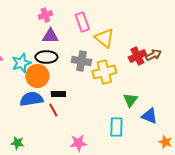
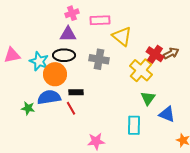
pink cross: (45, 15) -> (72, 13), moved
pink rectangle: (82, 22) -> (100, 20), turned -72
red cross: (137, 56) -> (155, 54), turned -30
cyan star: (21, 63) -> (39, 61), turned -30
yellow cross: (104, 72) -> (141, 70), moved, turned -35
green star: (17, 143) -> (28, 108), moved

